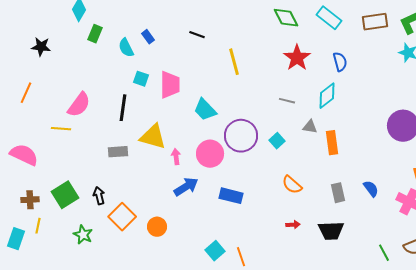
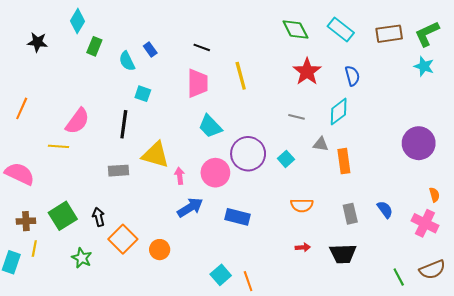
black star: (41, 47) -> (37, 42), moved
pink trapezoid: (170, 85) -> (198, 83), moved
orange semicircle: (292, 185) -> (302, 205), turned -40

